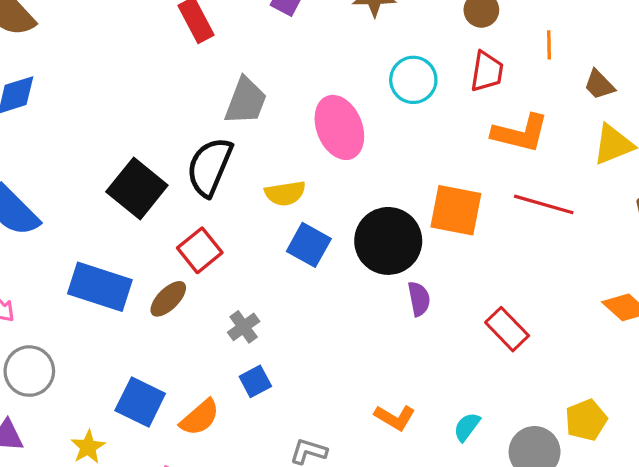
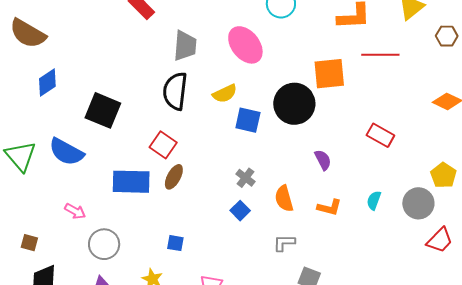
black square: (137, 188) -> (103, 110), moved
red square: (200, 250) -> (163, 145), moved
purple semicircle: (419, 299) -> (323, 160), moved
gray cross: (244, 327) -> (245, 178), moved
blue square: (140, 402) -> (175, 243), size x0.6
orange semicircle: (200, 417) -> (284, 199), moved, turned 132

